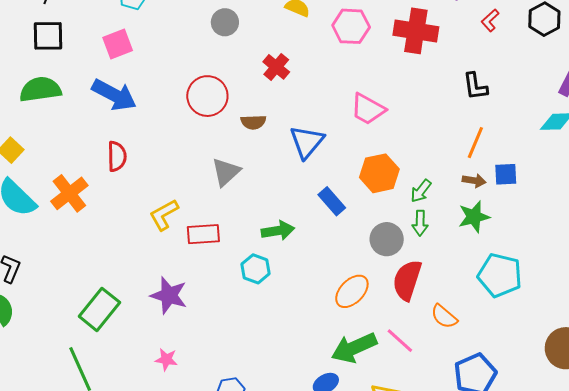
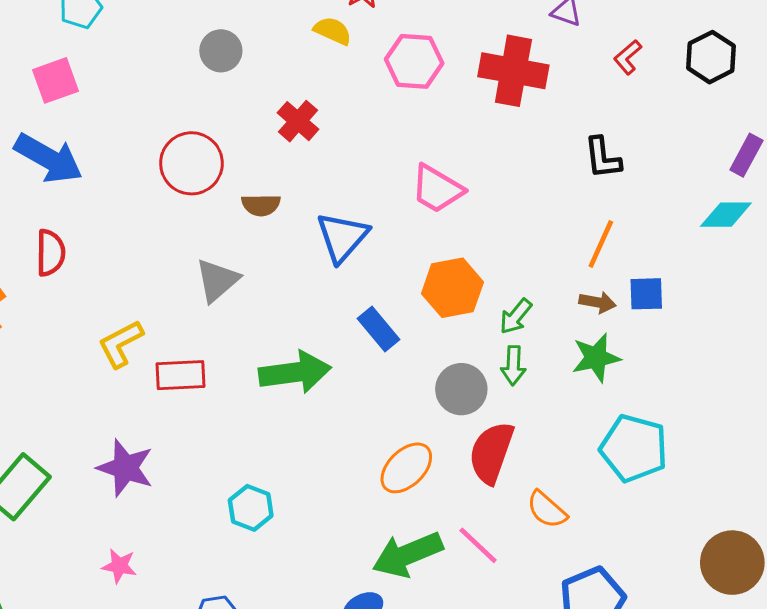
green arrow: (278, 231) -> (295, 372), size x1.4
cyan hexagon: (256, 269) -> (251, 508), moved

